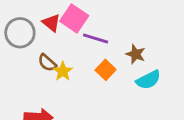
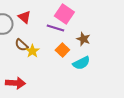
pink square: (74, 18) -> (64, 14), moved
cyan semicircle: (148, 80) -> (81, 63), moved

